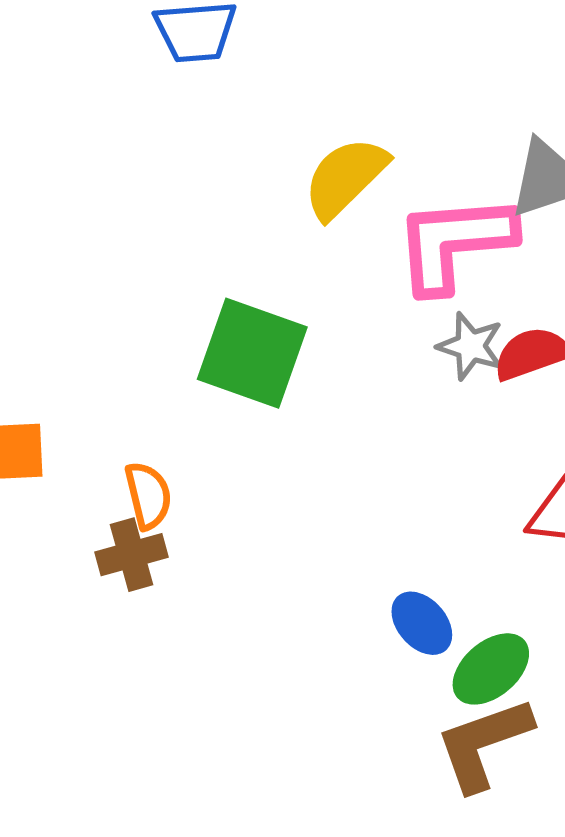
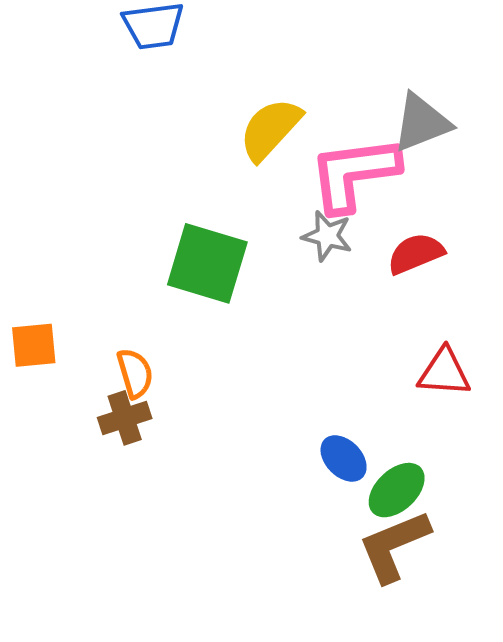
gray star: (471, 346) -> (327, 236), moved

